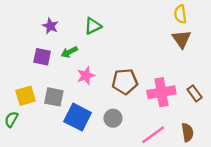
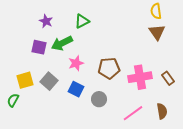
green arrow: (69, 52) -> (62, 43), size x1.5
gray square: (54, 97) -> (49, 81), turned 30
blue square: (78, 117) -> (76, 89), moved, size x0.7

